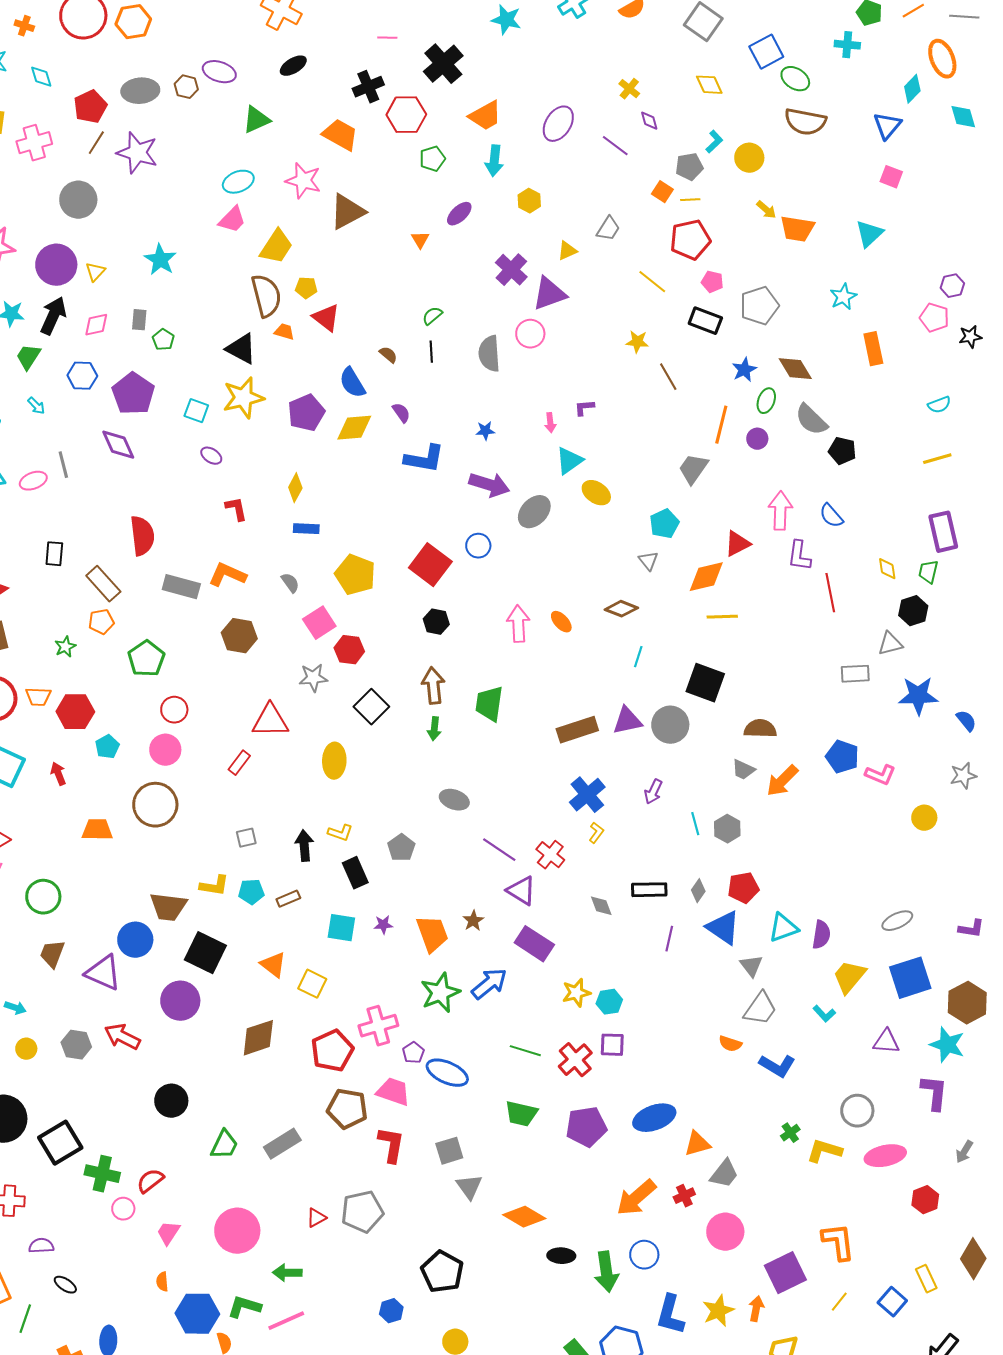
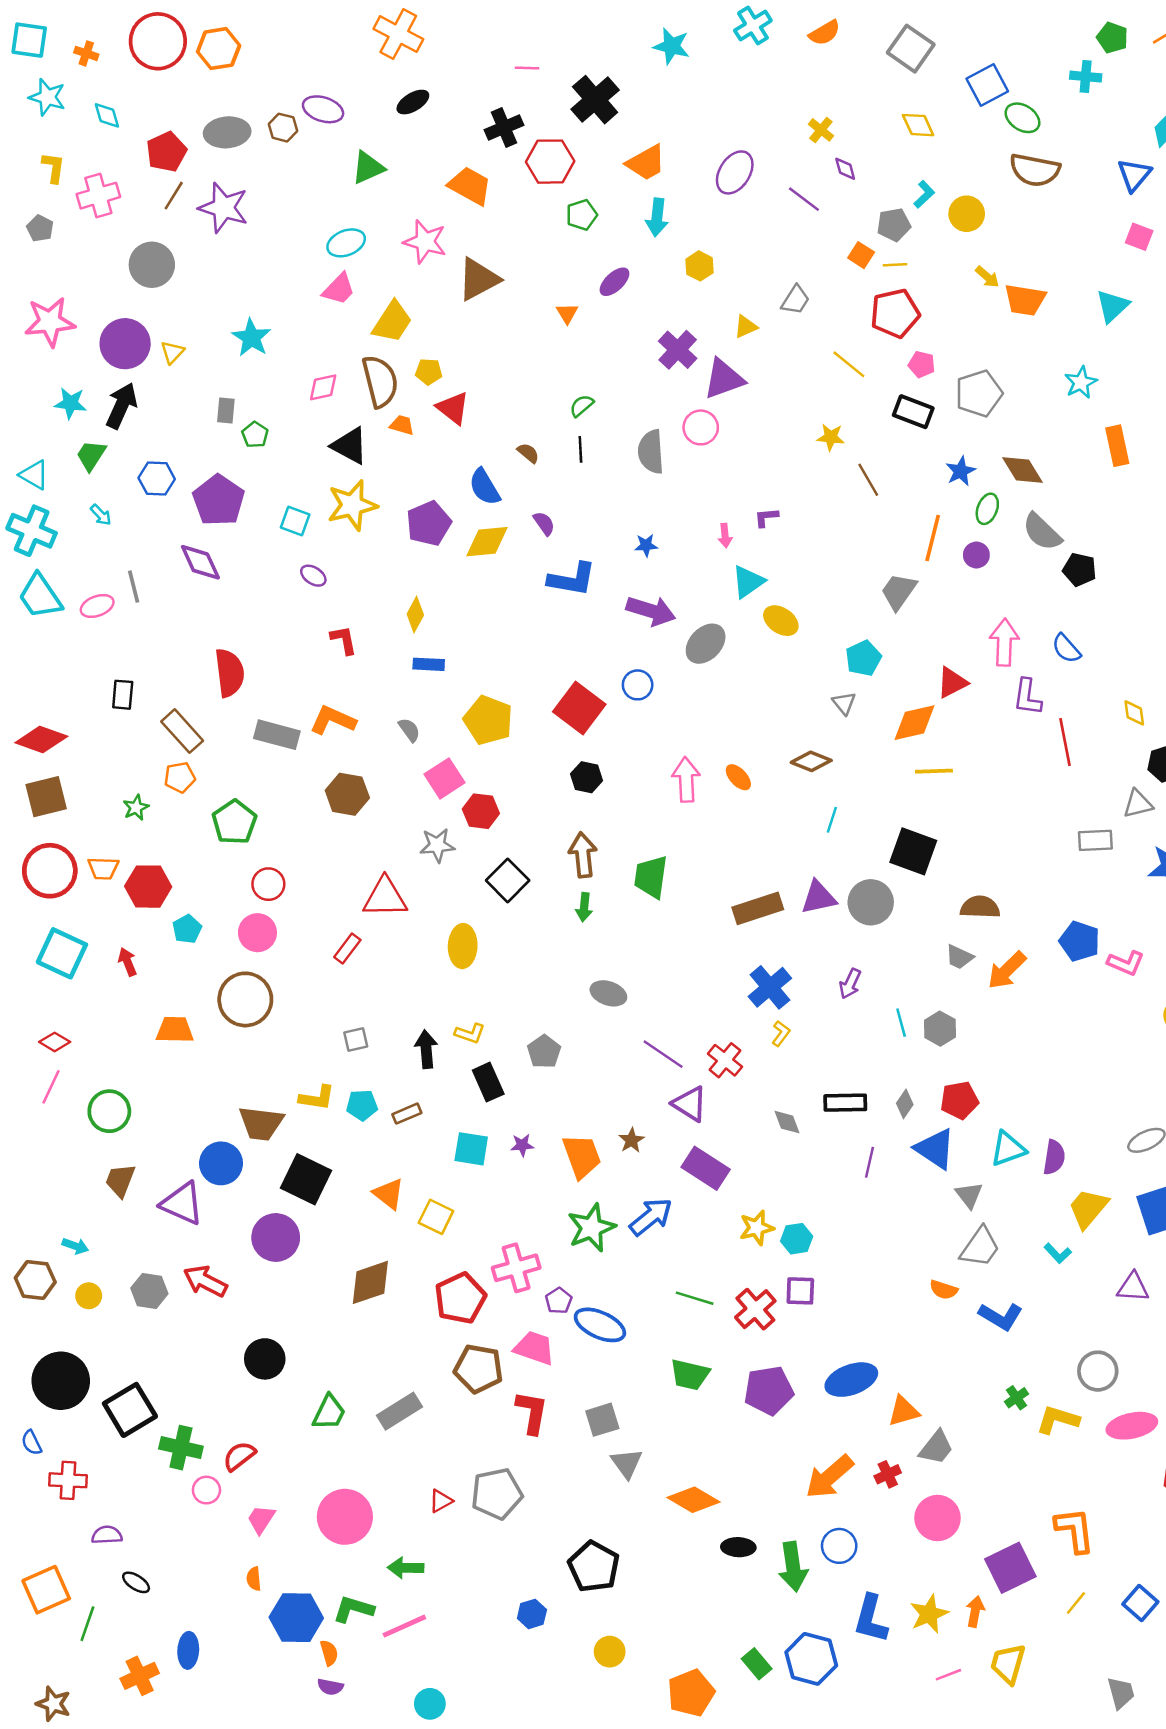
pink diamond: (96, 325) -> (323, 387), moved

